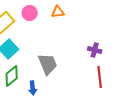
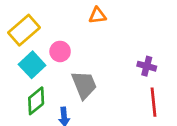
pink circle: (30, 13) -> (60, 51), moved

